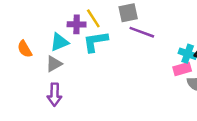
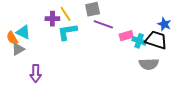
cyan triangle: (59, 42) -> (23, 32), moved, turned 49
gray triangle: (54, 64) -> (18, 49), moved
pink rectangle: (182, 69) -> (126, 36), moved

